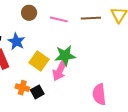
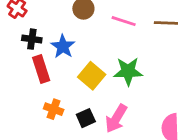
pink arrow: (60, 70) -> (116, 118), moved
orange cross: (22, 88) -> (54, 109), moved

